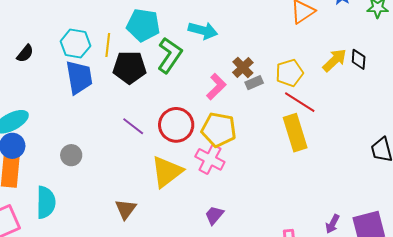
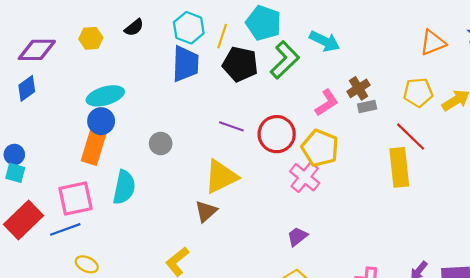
yellow pentagon: (289, 73) -> (418, 92), moved
purple line: (133, 126) -> (231, 126), turned -30
yellow triangle: (167, 172) -> (221, 177), moved

